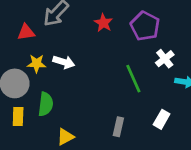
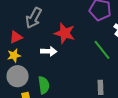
red star: (103, 23) -> (65, 33), moved, size x1.5
yellow star: (37, 64) -> (14, 55), moved

